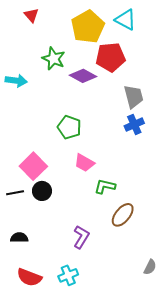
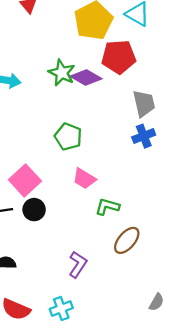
green star: (54, 59) -> (62, 73), moved

